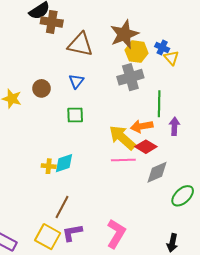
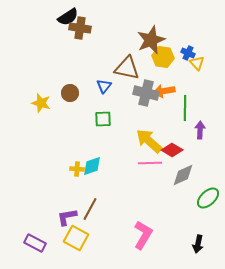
brown triangle: (80, 44) -> (127, 68), moved
gray cross: (130, 77) -> (146, 93), moved, turned 30
orange arrow: (142, 126) -> (164, 91), moved
purple L-shape: (72, 233) -> (67, 217), moved

